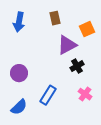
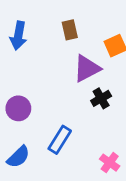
pink cross: (85, 94) -> (110, 163), moved

